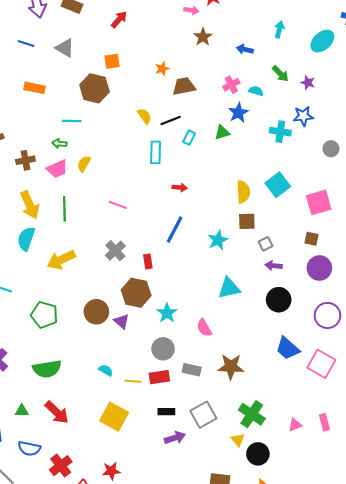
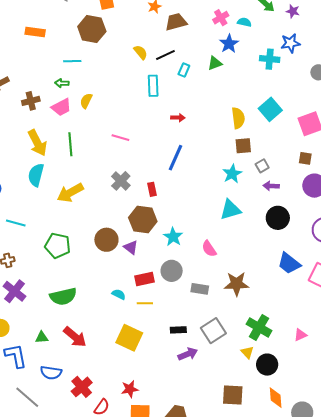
cyan star: (218, 240) -> (232, 174), moved
red rectangle: (159, 377) -> (145, 279), moved

